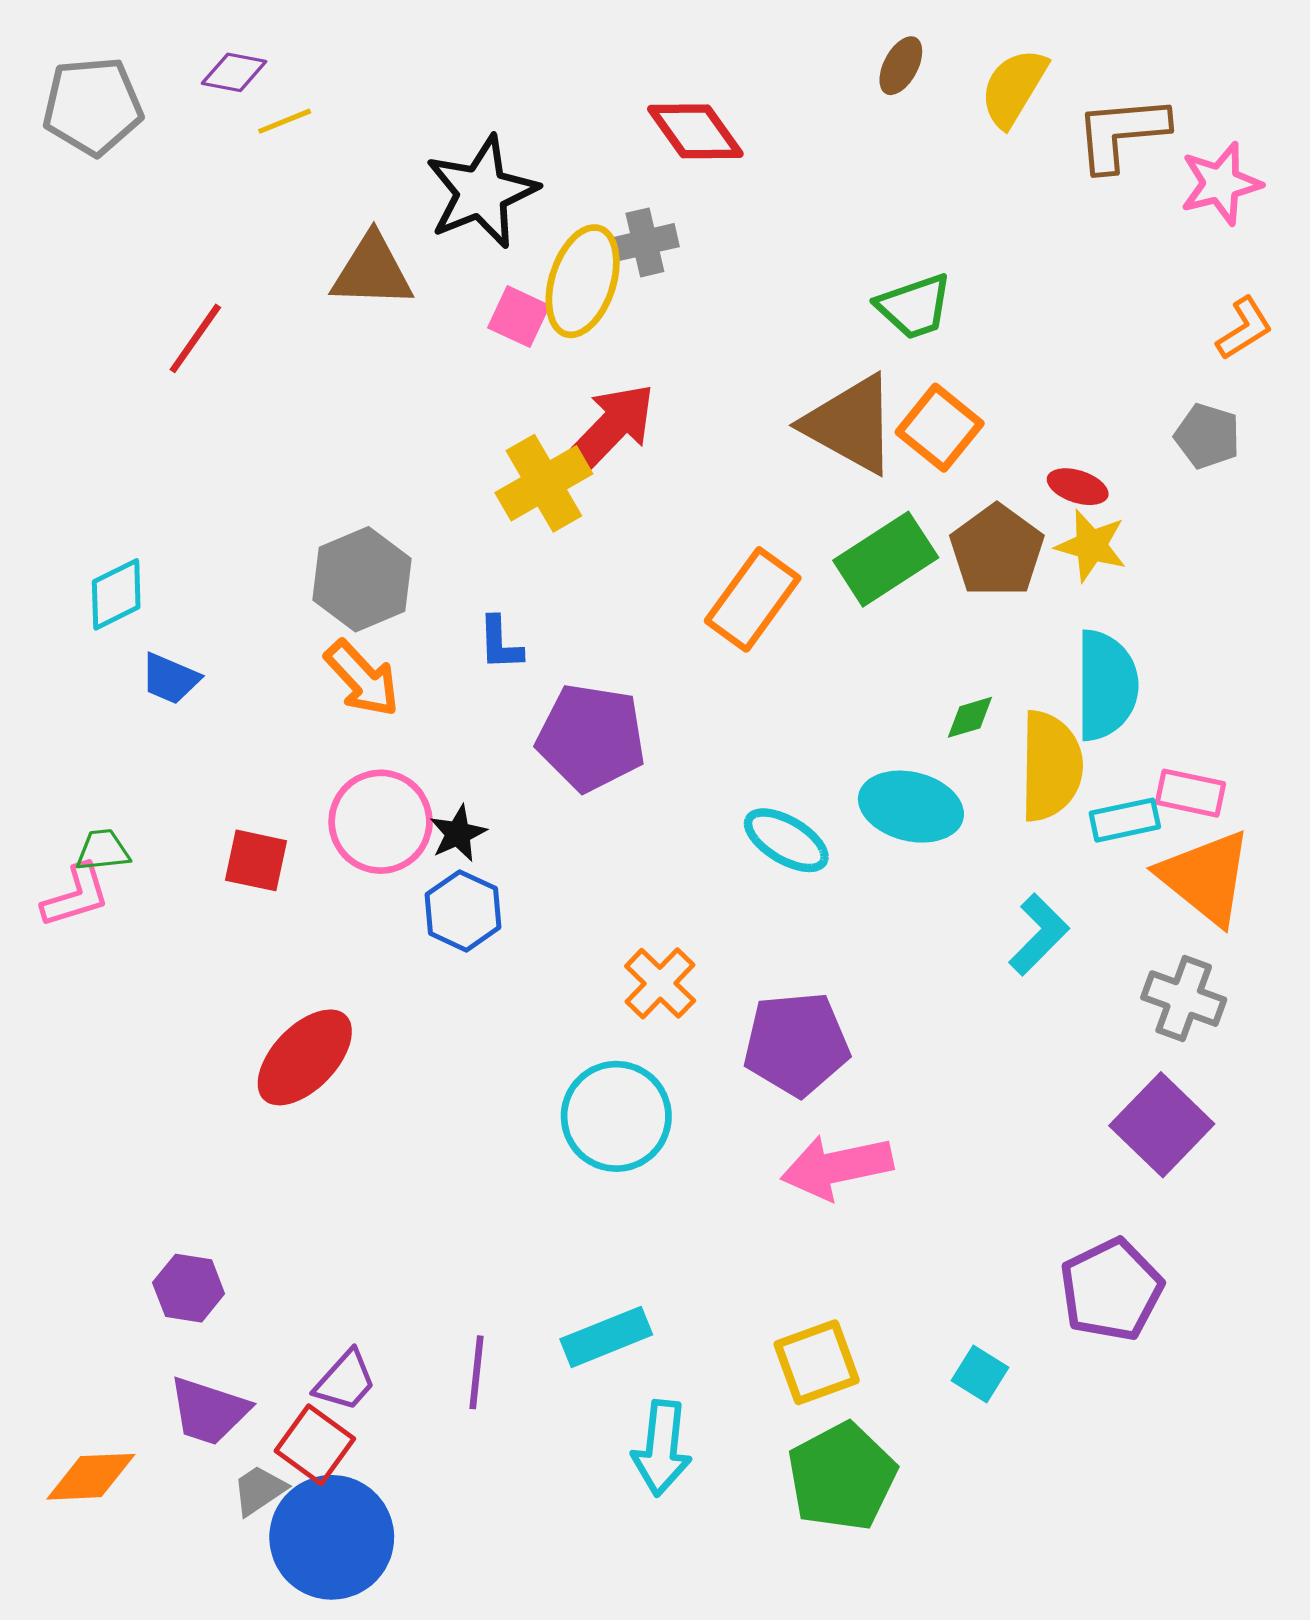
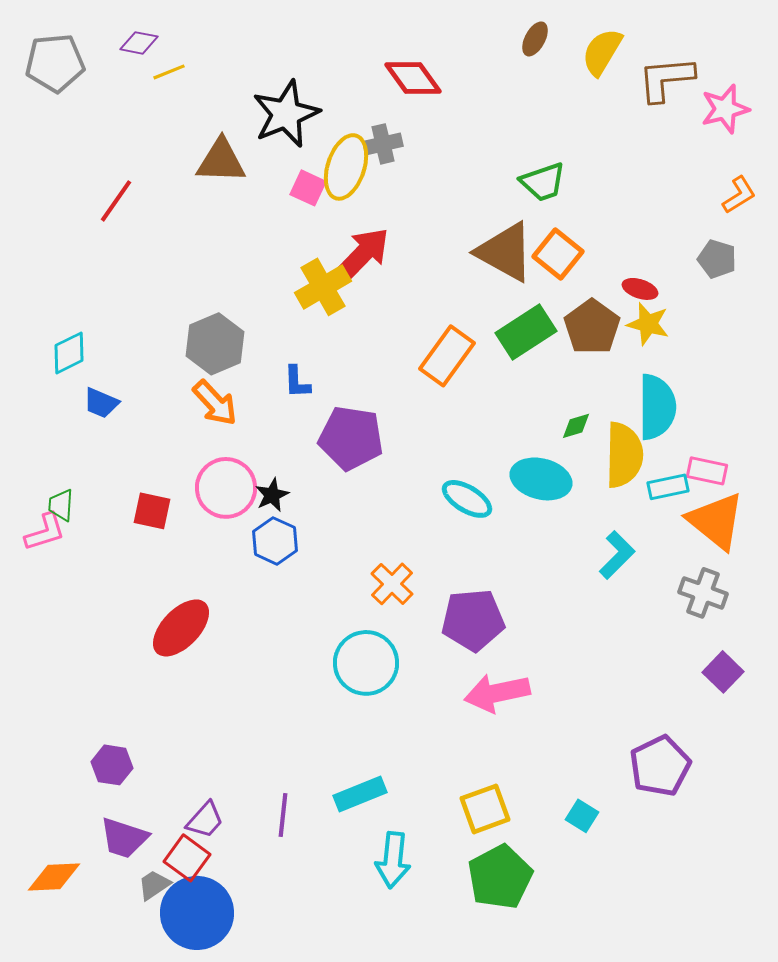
green trapezoid: (103, 850) -> (61, 505), turned -80
purple square: (1162, 1125) -> (723, 672), moved, size x0.7

